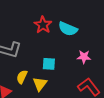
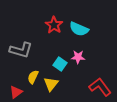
pink star: (84, 57) -> (78, 57), moved
cyan square: (49, 64) -> (60, 64), turned 32

